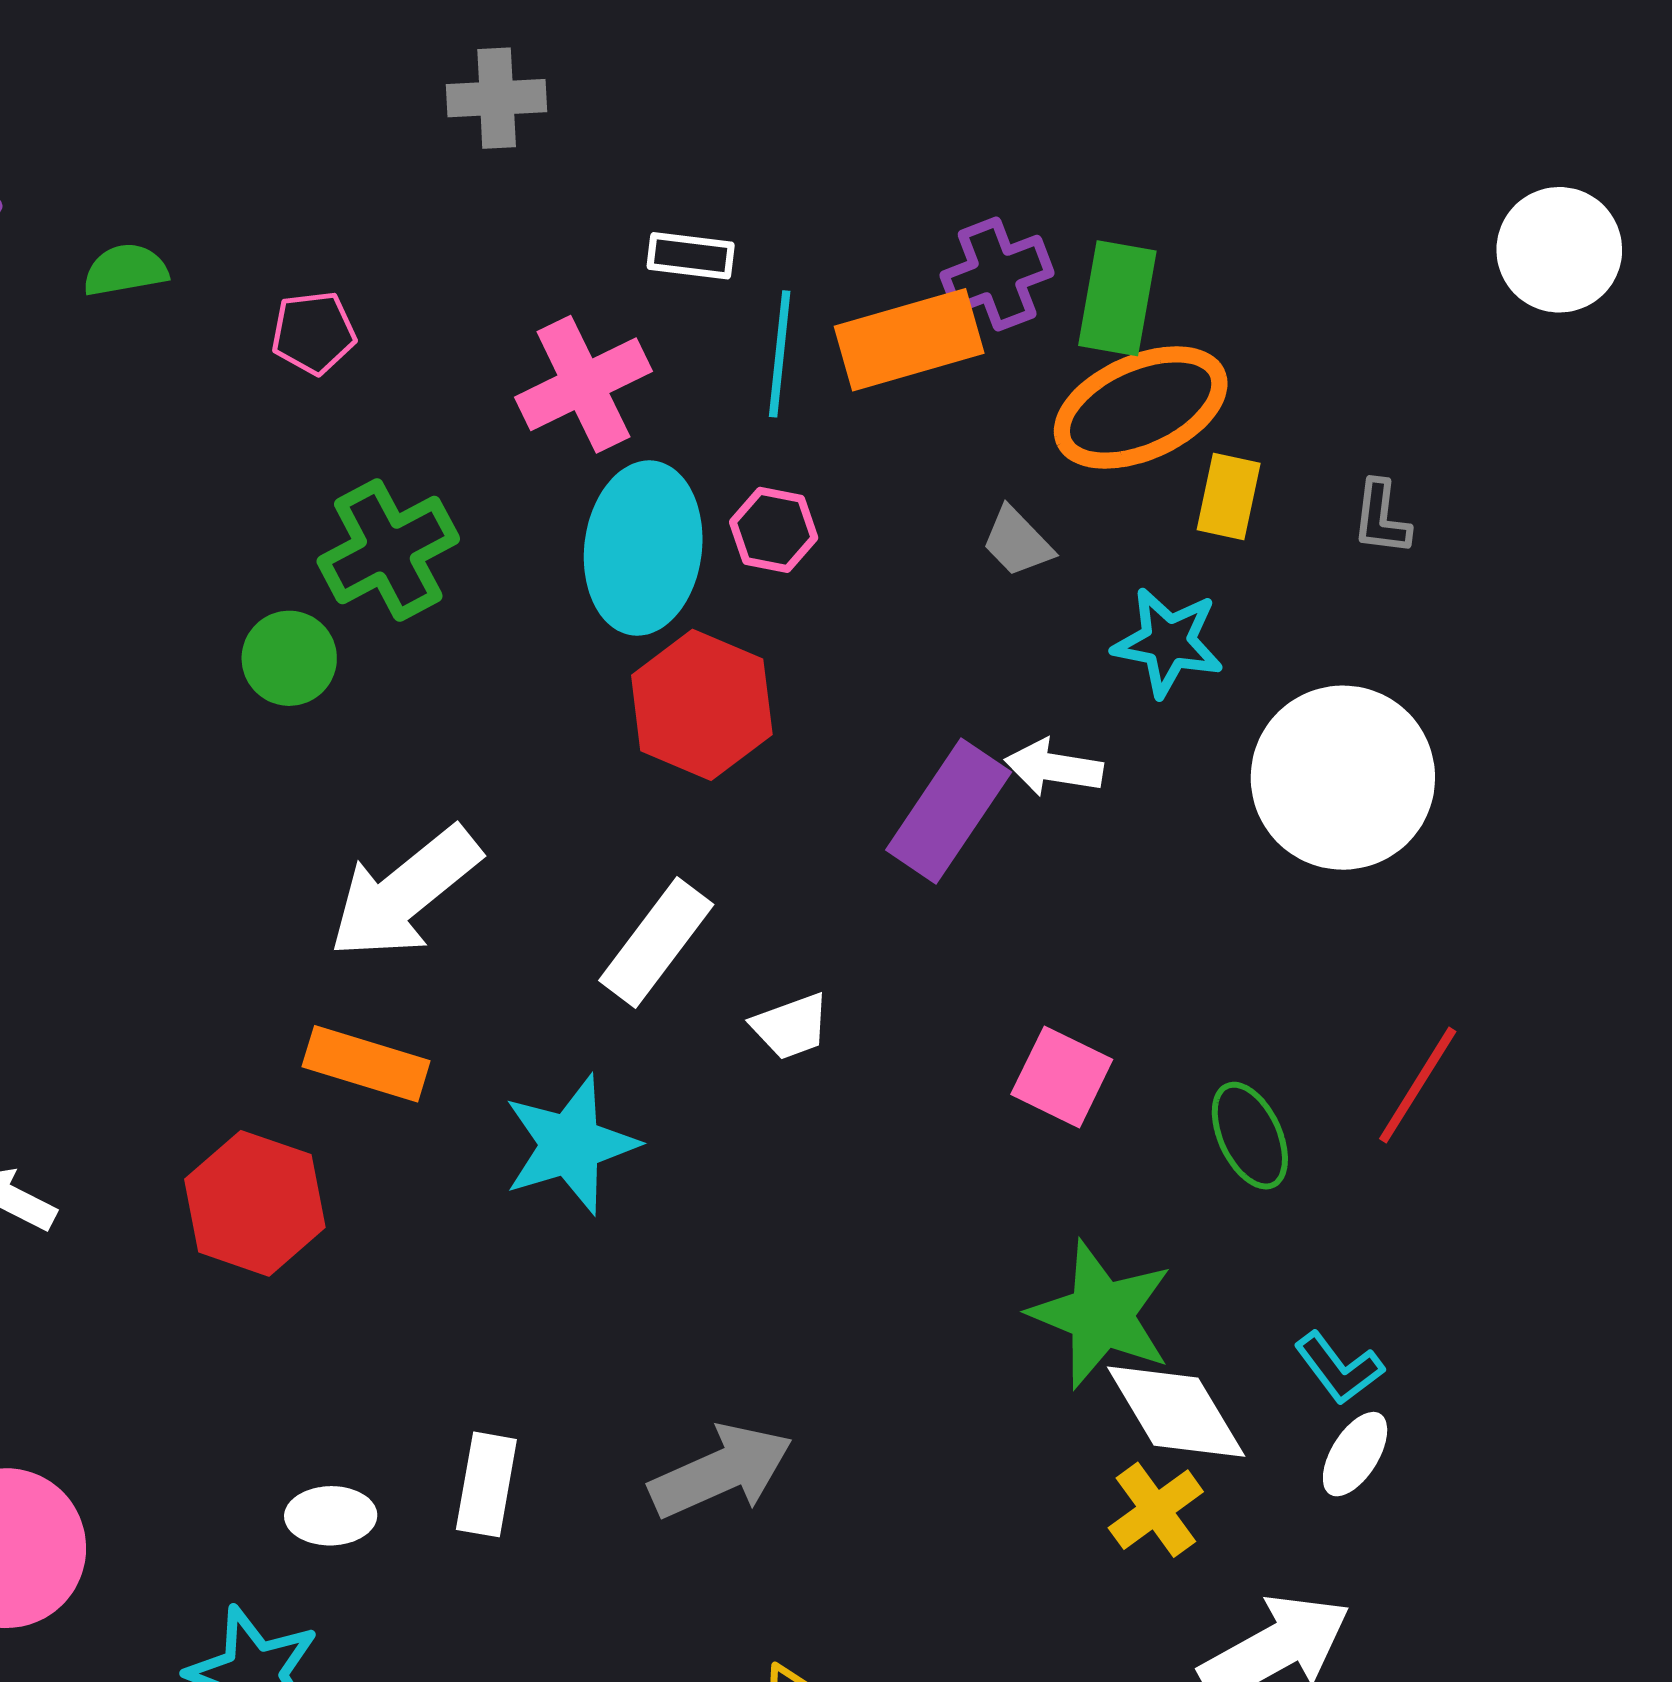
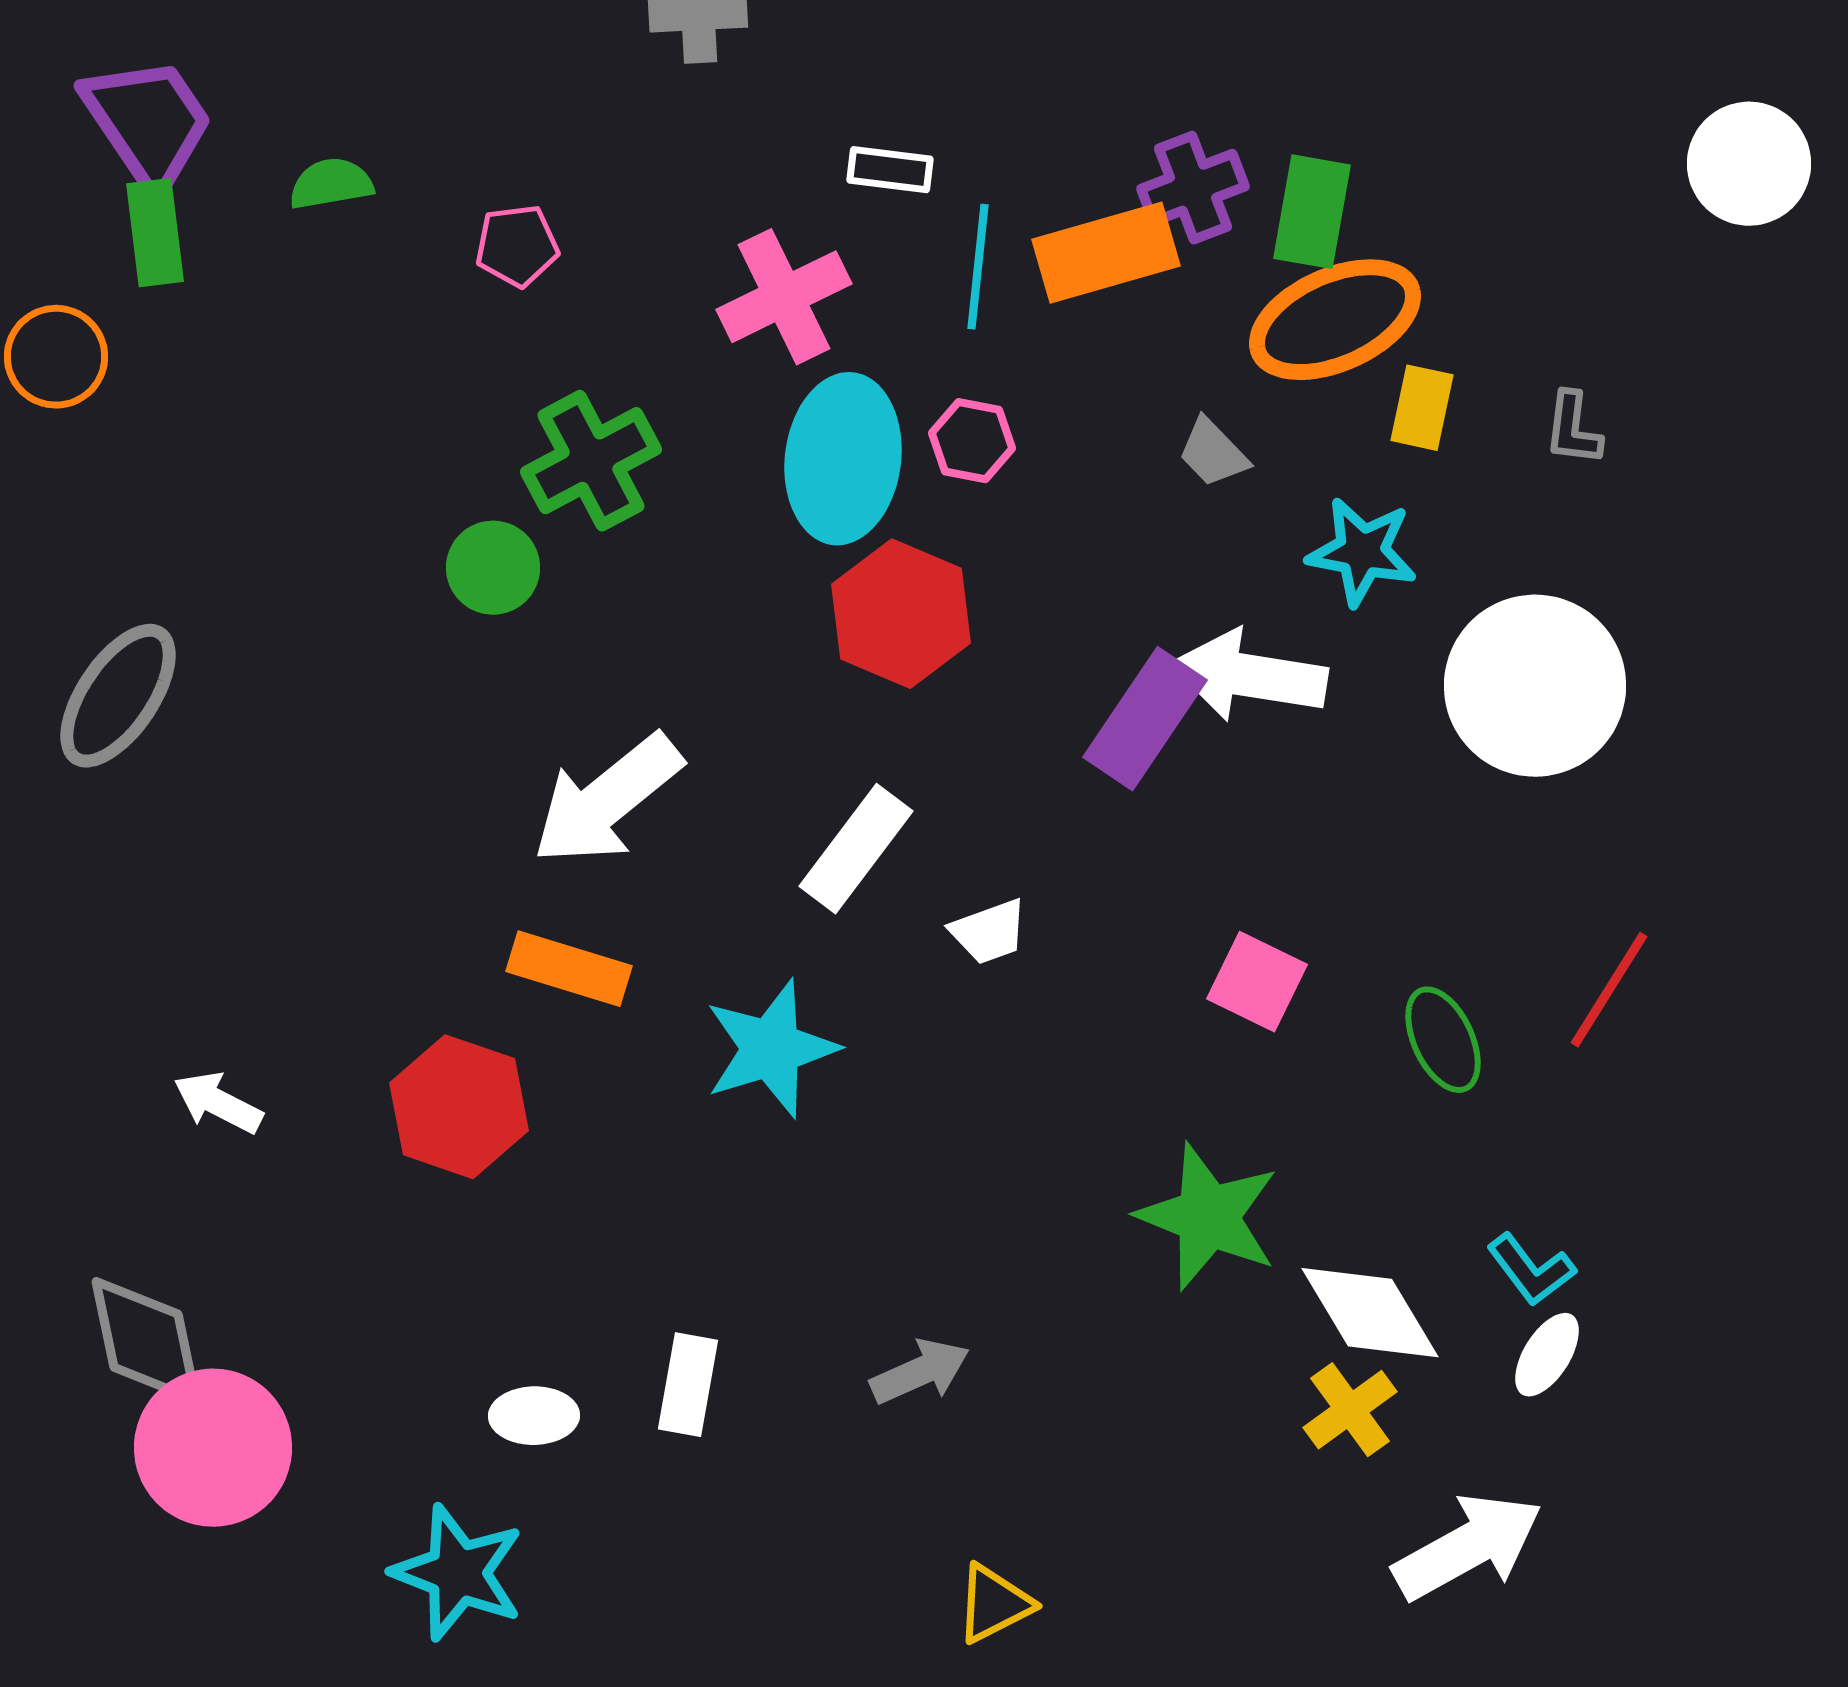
white arrow: (1054, 767) -> (1249, 676), size x1.6
green star: (1101, 1315) -> (1208, 1217), moved
gray arrow: (721, 1471) -> (920, 1372), size x0.7

